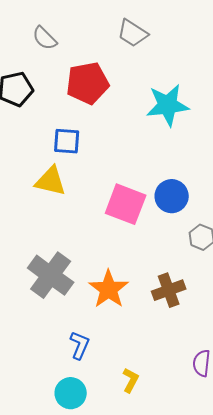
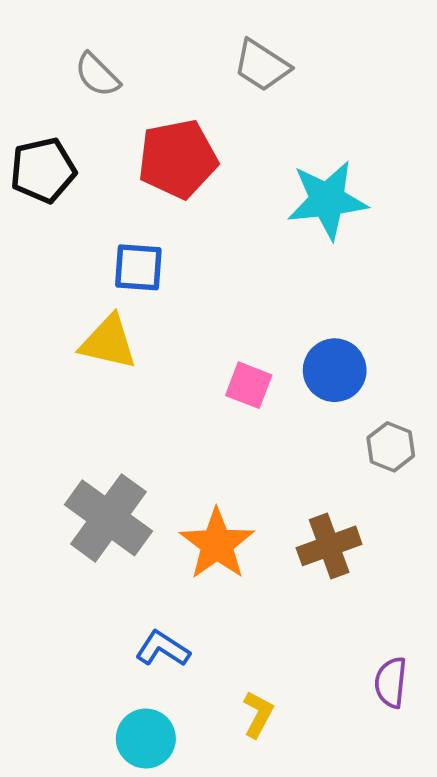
pink square: (126, 204) -> (249, 385), size x0.6
blue L-shape: (80, 345) -> (163, 649), turned -80

